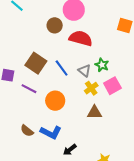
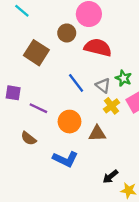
brown square: (36, 63) -> (36, 53), moved
brown triangle: (94, 112) -> (97, 133), moved
brown semicircle: (27, 131) -> (29, 138), moved
black arrow: (70, 150) -> (110, 177), moved

